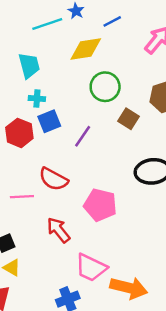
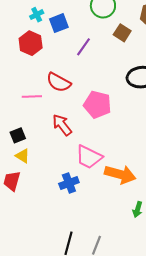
cyan cross: (37, 99) -> (37, 15), moved, turned -32
blue square: (49, 121) -> (59, 23), moved

